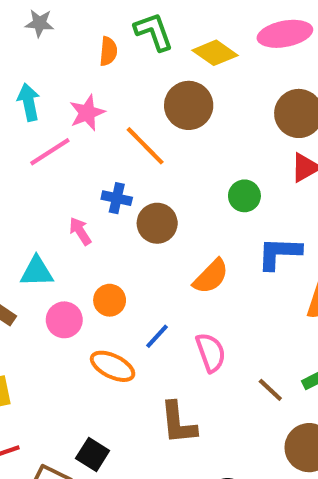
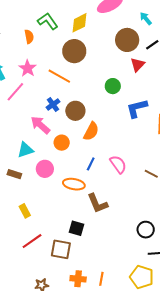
yellow diamond: (215, 53) -> (80, 23), turned -45
blue cross: (117, 198) -> (53, 105), turned -32
pink arrow: (80, 231) -> (40, 125), size x1.5
orange semicircle: (211, 276) -> (91, 131), moved
orange circle: (110, 300) -> (62, 143), moved
brown L-shape: (178, 423) -> (98, 203), moved

